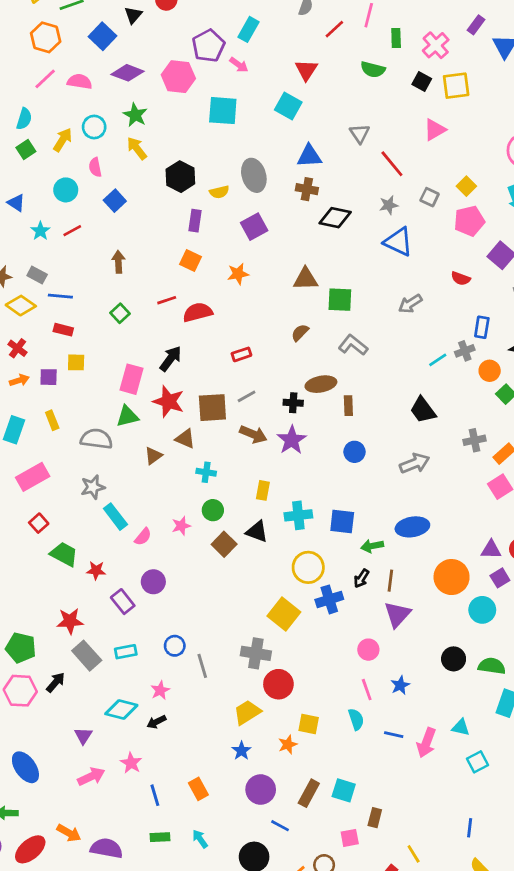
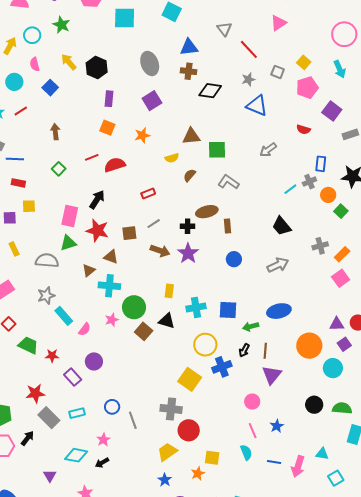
yellow arrow: (137, 148) -> (69, 62), moved
yellow semicircle: (219, 192) -> (172, 158), moved
brown square: (212, 408) -> (129, 233), size x0.7
cyan cross: (206, 472) -> (109, 286), moved, size x1.5
green circle: (213, 510) -> (134, 307), size x1.5

